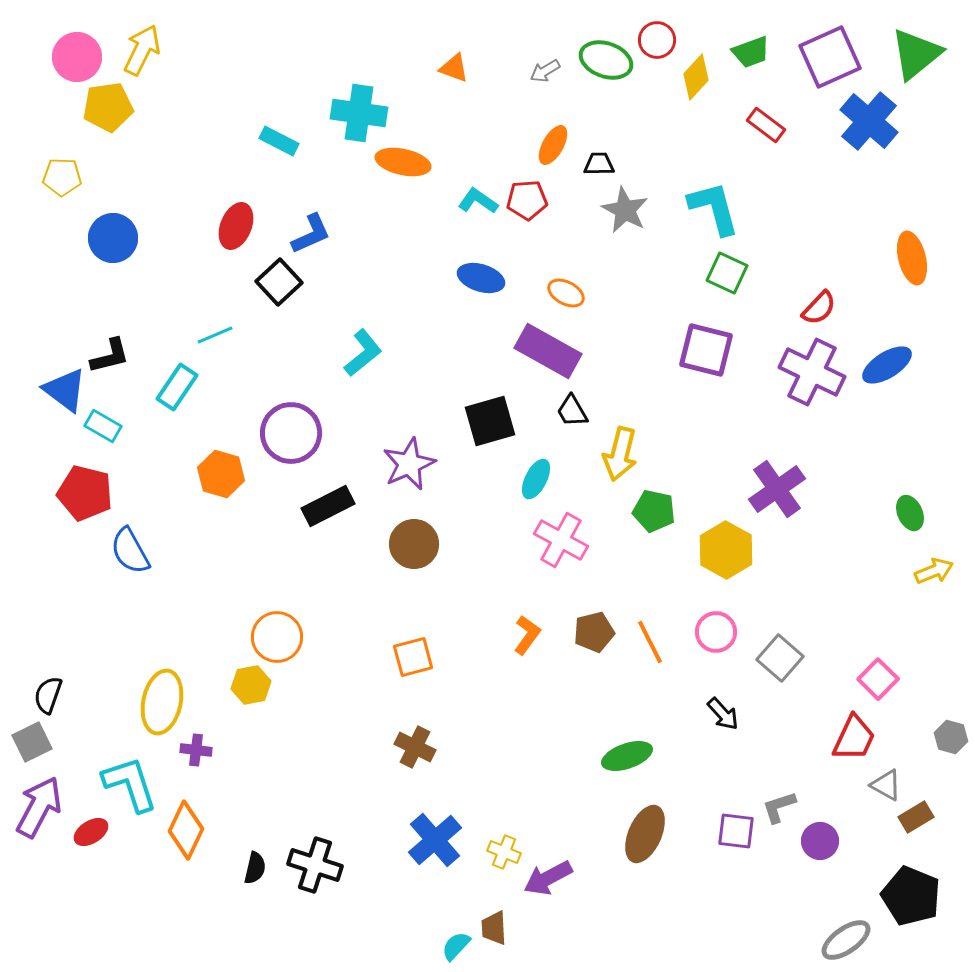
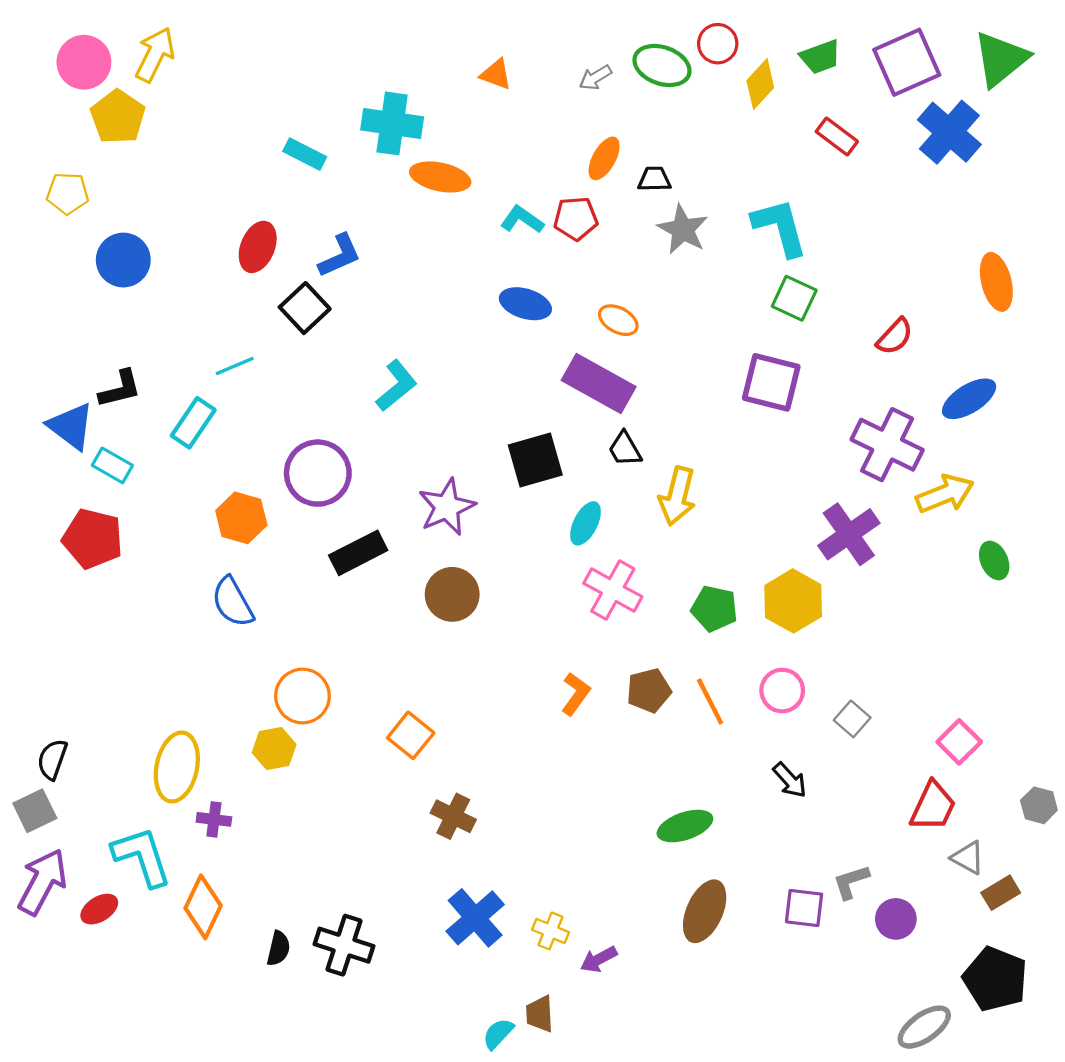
yellow pentagon: (108, 107) -> (118, 117), turned -30
purple cross: (812, 372) -> (887, 445), moved
green pentagon: (654, 511) -> (714, 609), moved
blue semicircle: (130, 551) -> (233, 602), moved
yellow arrow: (934, 571) -> (945, 494), moved, size x1.4
orange square: (413, 657) -> (411, 735), moved, turned -36
gray square: (780, 658) -> (852, 719), size x0.7
purple arrow: (548, 878) -> (599, 959), size x0.7

